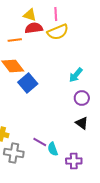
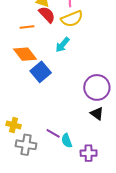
red semicircle: (34, 28) -> (47, 15), turned 54
cyan arrow: (76, 75) -> (63, 45), moved
purple circle: (82, 98) -> (97, 87), size x1.6

